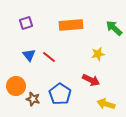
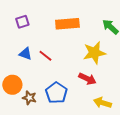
yellow star: (98, 54) -> (94, 53), size x1.6
blue triangle: (29, 55) -> (25, 54), turned -32

